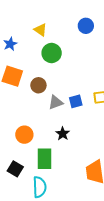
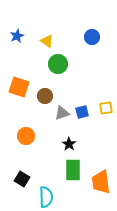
blue star: (10, 44) -> (17, 36), moved
orange circle: (24, 135) -> (26, 136), moved
green rectangle: (45, 159) -> (73, 170), moved

